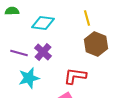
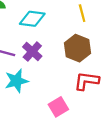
brown hexagon: (96, 44) -> (77, 48), moved
red L-shape: (75, 76) -> (87, 81), moved

